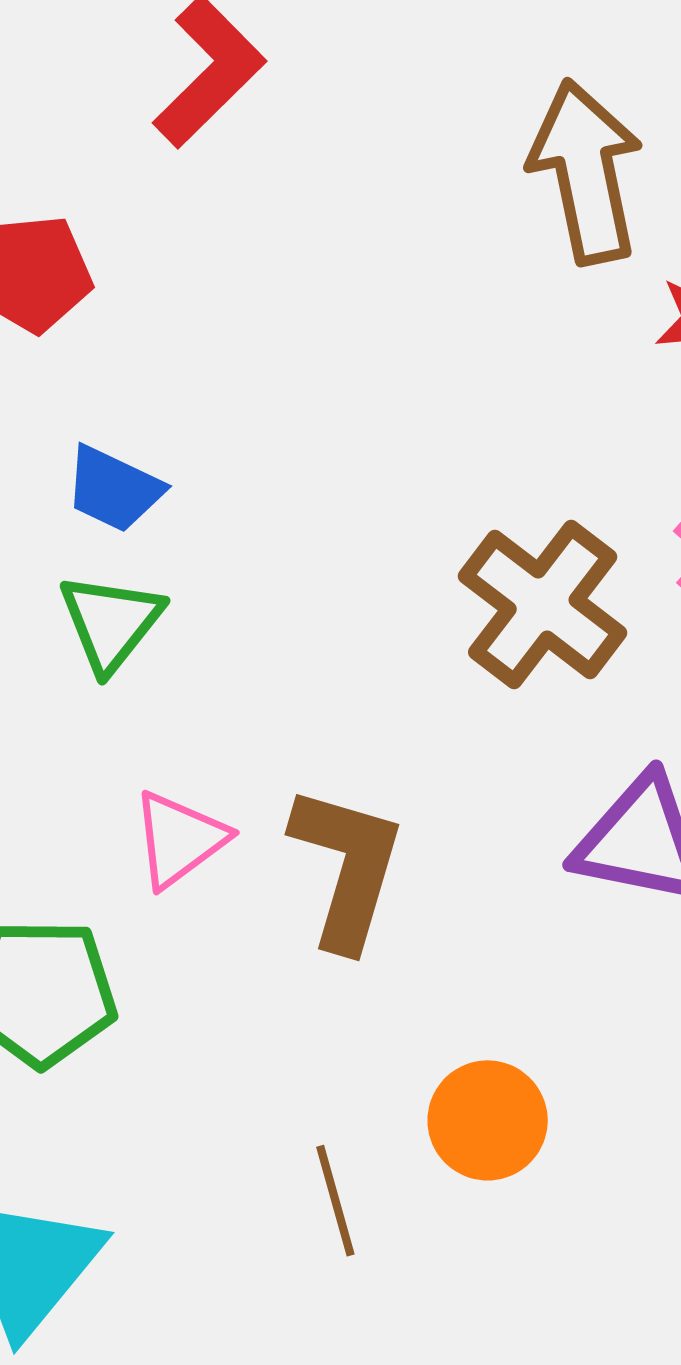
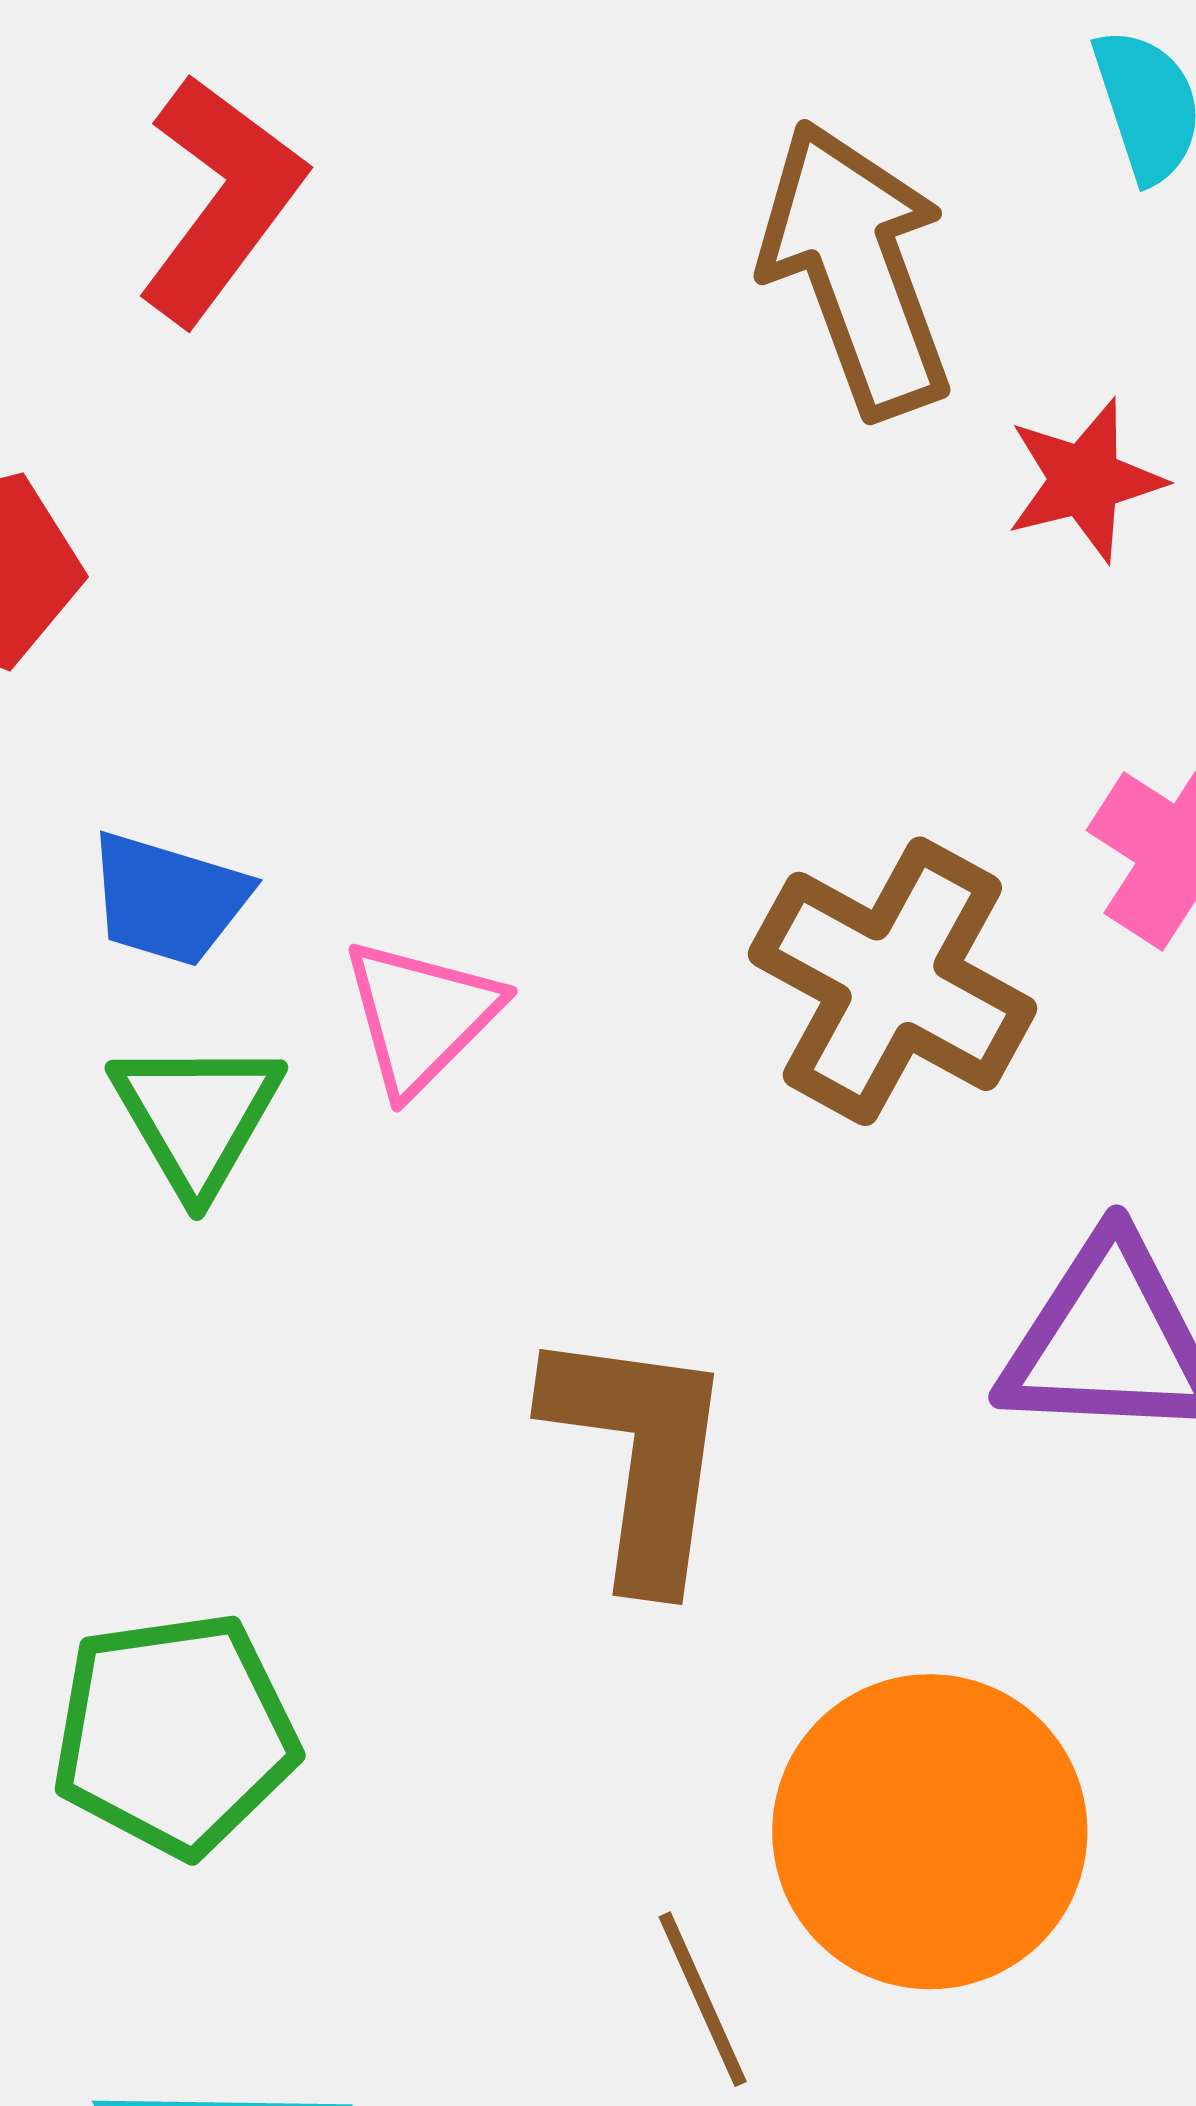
pink triangle: (179, 839) -> (421, 1016), moved
orange circle: (488, 1120) -> (930, 1832), size x1.6

